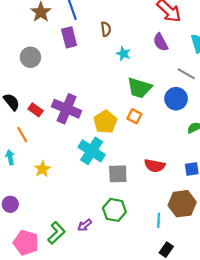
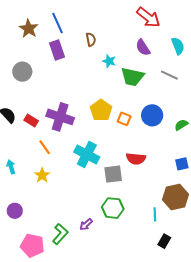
green trapezoid: (139, 88) -> (132, 77), moved
blue circle: (176, 99) -> (152, 115), moved
yellow pentagon: (105, 122) -> (101, 110), moved
orange line: (22, 135) -> (45, 147), moved
red semicircle: (155, 166) -> (136, 159), moved

